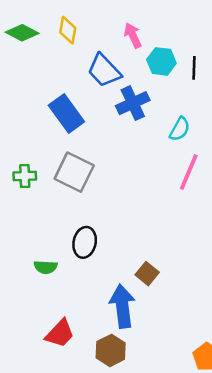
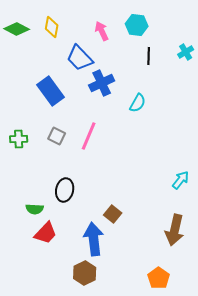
cyan hexagon: (161, 61) -> (137, 25), moved
gray square: (74, 172) -> (57, 136), size x0.6
pink line: (189, 172) -> (89, 136), moved
red trapezoid: (60, 333) -> (46, 233), moved

